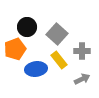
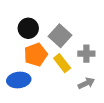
orange pentagon: (15, 49) -> (36, 55), moved
blue ellipse: (36, 69) -> (19, 80), moved

